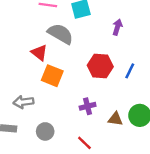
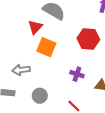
red triangle: (39, 53) -> (35, 27), turned 35
purple cross: (88, 106) -> (77, 74), turned 32

